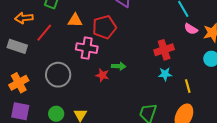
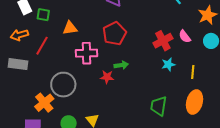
red pentagon: (104, 27) -> (114, 33), moved
pink semicircle: (191, 29) -> (185, 36), moved, turned 32
orange cross: (19, 83) -> (44, 103), moved
yellow line: (188, 86) -> (193, 72), turned 32

